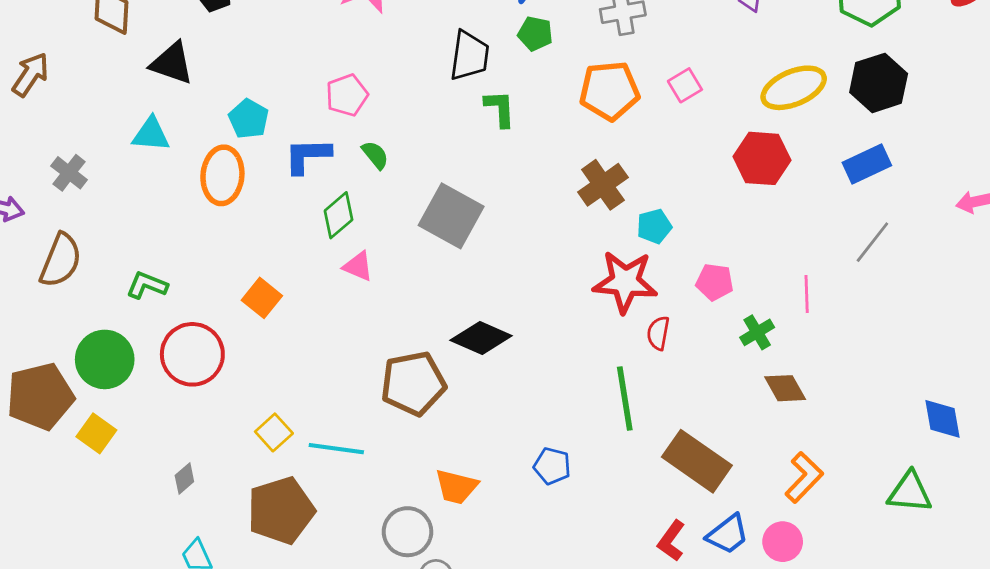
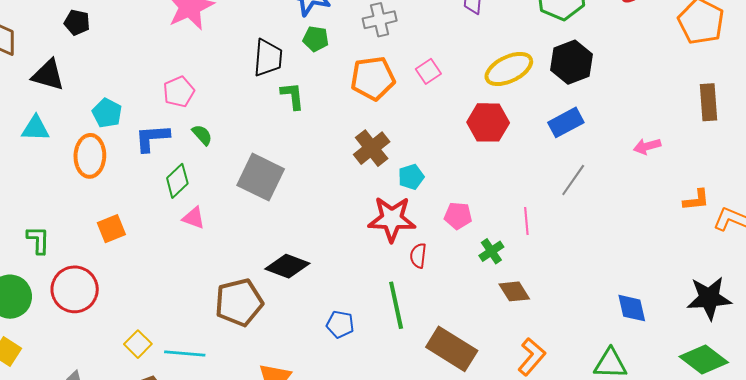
green L-shape: (147, 285) -> (38, 240), turned 72
orange square: (262, 298) -> (111, 229), moved, turned 32
blue pentagon: (552, 466) -> (340, 324), moved

